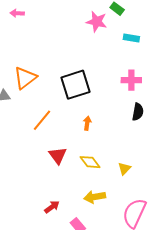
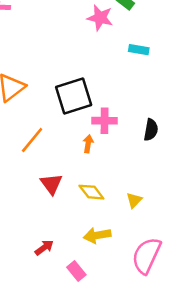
cyan rectangle: (131, 38) -> (139, 50), moved
pink cross: (131, 80) -> (105, 121), moved

